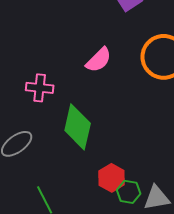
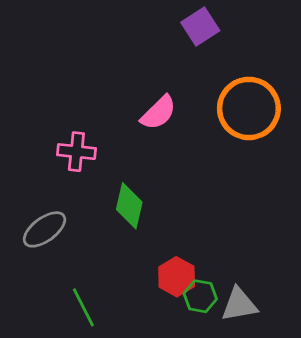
green diamond: (78, 127) -> (129, 206), size x0.7

